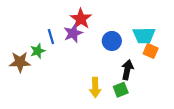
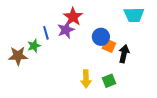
cyan trapezoid: (144, 35) -> (134, 15), moved
orange square: (151, 51) -> (109, 46), moved
black arrow: (127, 70) -> (124, 54), moved

